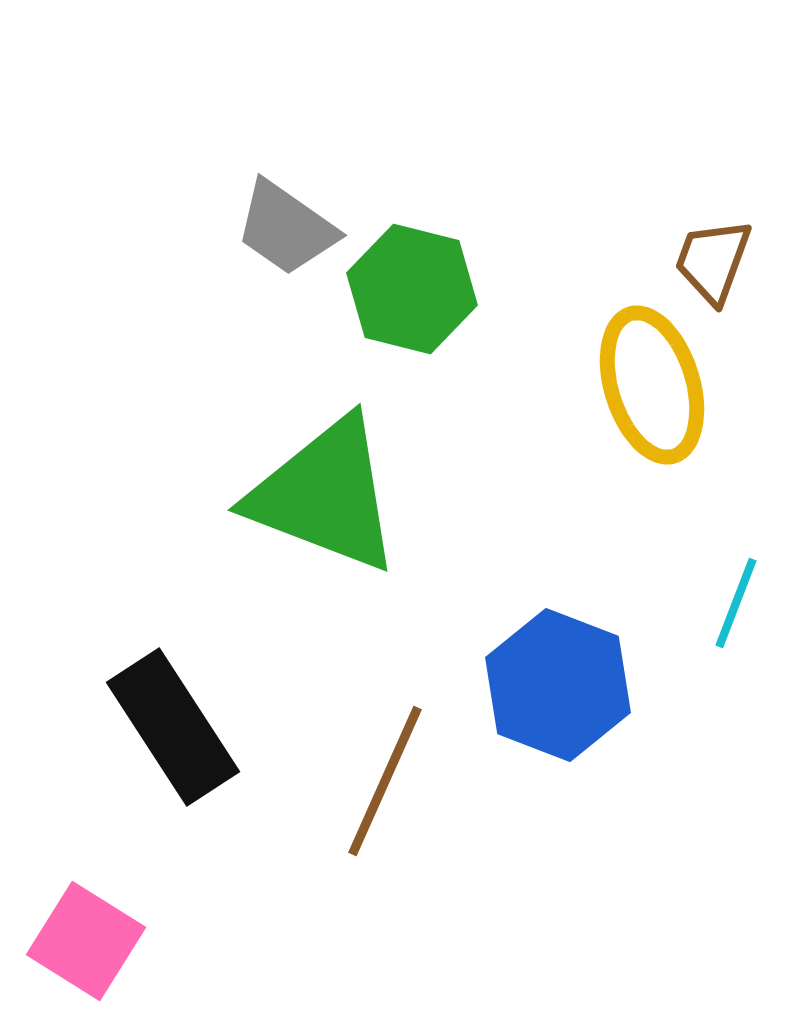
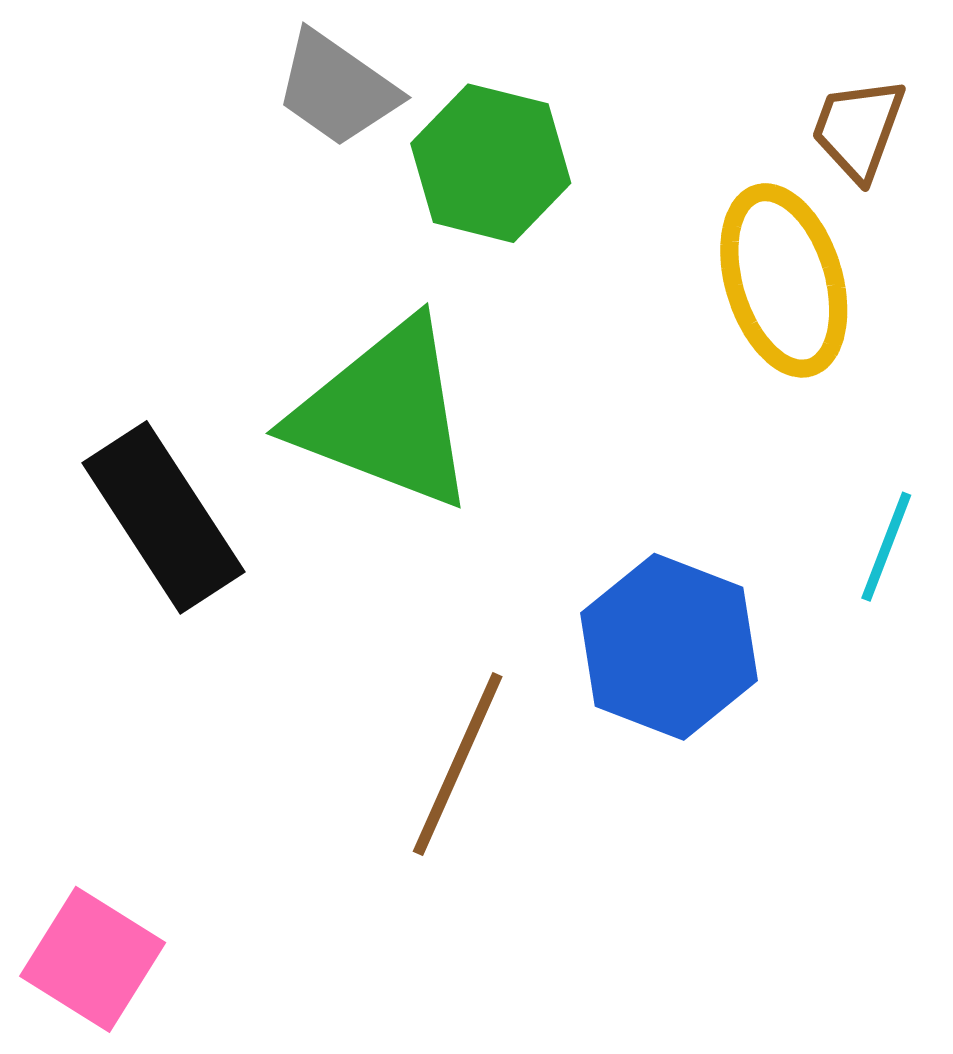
black rectangle: (173, 727) -> (163, 517), moved

